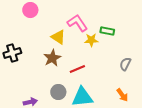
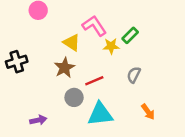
green rectangle: (107, 31) -> (130, 35), turned -56
gray semicircle: (125, 64) -> (134, 75), moved
gray circle: (58, 92) -> (74, 97), moved

